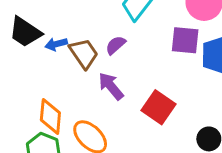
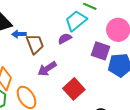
purple semicircle: (116, 45) -> (65, 39), moved
purple arrow: (111, 86) -> (47, 69), turned -96

